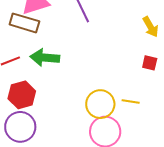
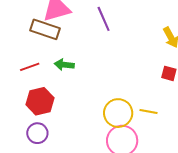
green arrow: (45, 58) -> (64, 65), size x0.7
purple circle: (20, 127) -> (37, 133), size x0.7

